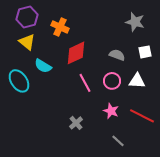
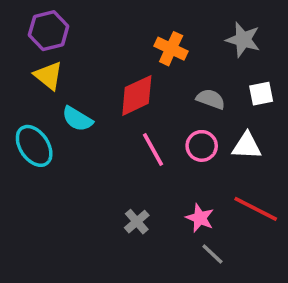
orange cross: (60, 27) -> (171, 49), moved
pink star: (111, 111) -> (200, 218), moved

